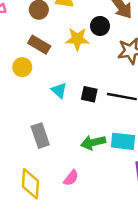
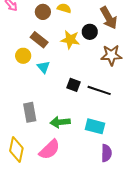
cyan triangle: (59, 90) -> (44, 67), moved
green arrow: (93, 142) -> (60, 122), moved
pink semicircle: (71, 178) -> (49, 150), size x1.6

